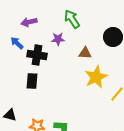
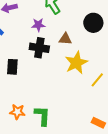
black cross: (37, 55) -> (39, 48), moved

